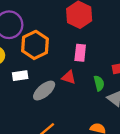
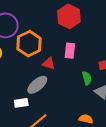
white rectangle: (20, 76) -> (21, 103), moved
red triangle: (69, 77) -> (49, 63), moved

